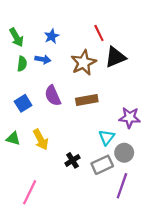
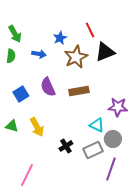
blue star: (52, 36) -> (60, 38), moved
green semicircle: (22, 64) -> (11, 56), moved
cyan triangle: (107, 137) -> (97, 125), turned -42

